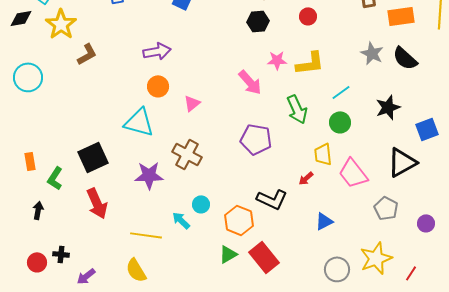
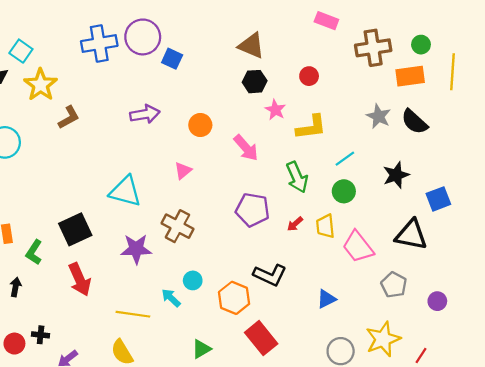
pink star: (277, 60) -> (275, 110), moved, turned 30
orange circle: (158, 86) -> (200, 125), moved
black triangle: (402, 162) -> (411, 235), turned 40
red arrow: (306, 178) -> (295, 224), moved
green triangle: (228, 254) -> (201, 349), moved

